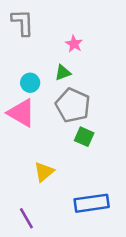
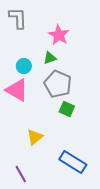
pink star: (74, 44) -> (59, 35), size x1.5
blue rectangle: (92, 203) -> (73, 162), turned 40

